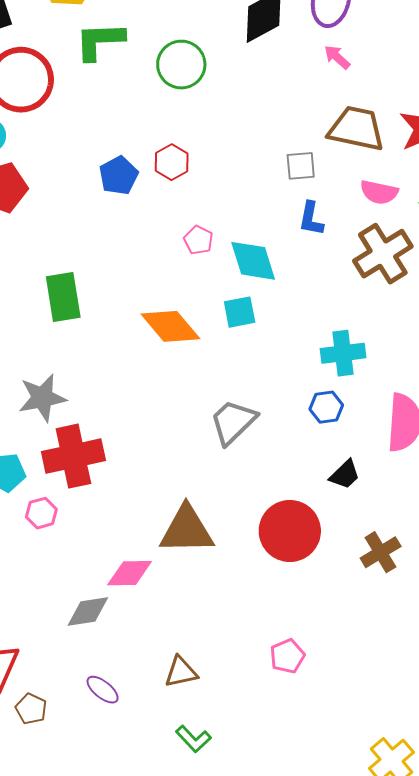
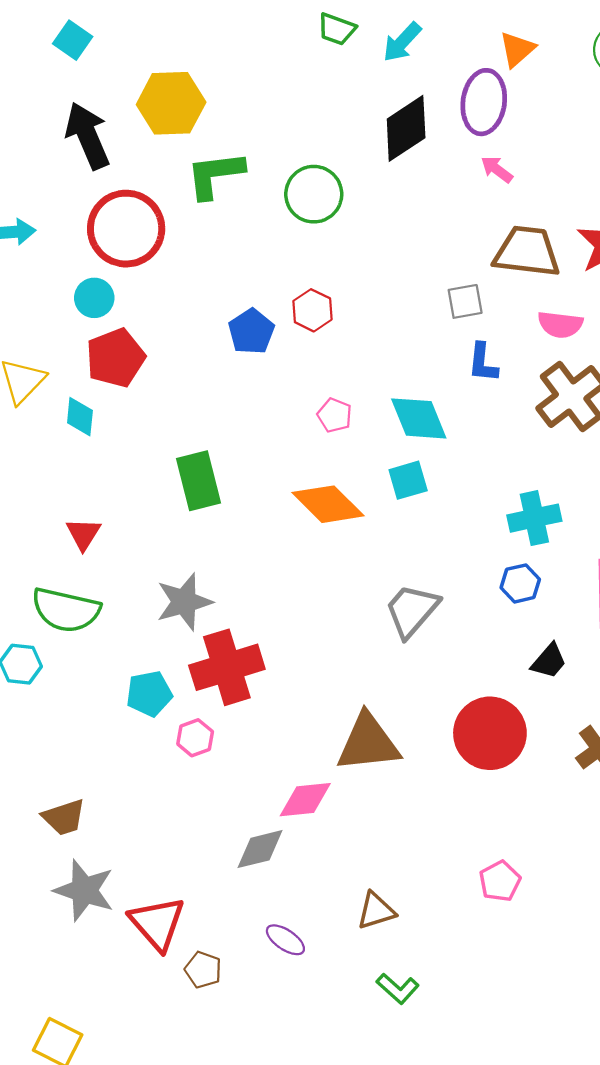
pink pentagon: (198, 240) -> (335, 415), moved

